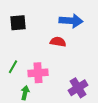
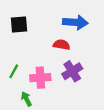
purple cross: (78, 88) -> (72, 71), moved
green arrow: (25, 93) -> (26, 99), turned -40

